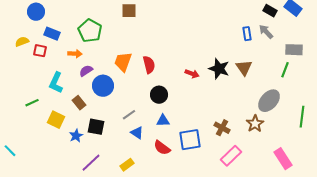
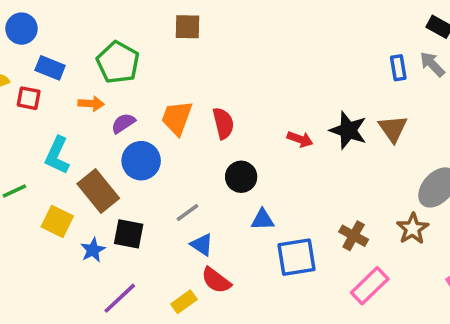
purple semicircle: (86, 71) -> (123, 123), moved
brown rectangle: (79, 103) -> (98, 191), size x1.6
blue triangle: (163, 121) -> (263, 220), moved
red semicircle: (162, 148) -> (216, 280), moved

